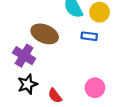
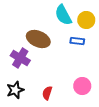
black star: (27, 84) -> (15, 90), moved
red semicircle: (55, 96) -> (47, 93), turned 56

